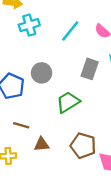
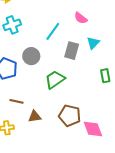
cyan cross: (29, 25) -> (12, 25), moved
cyan line: (70, 31) -> (53, 31), moved

